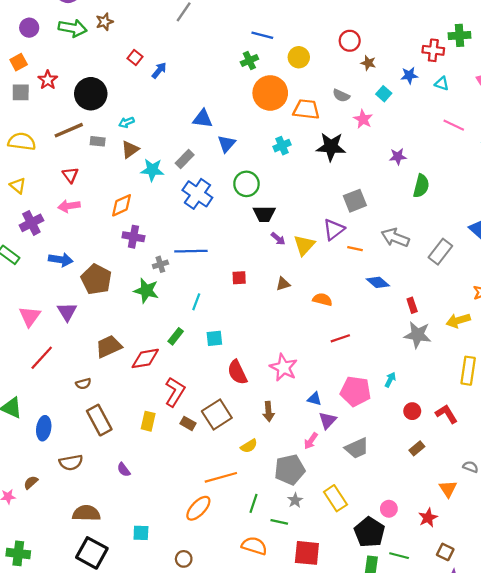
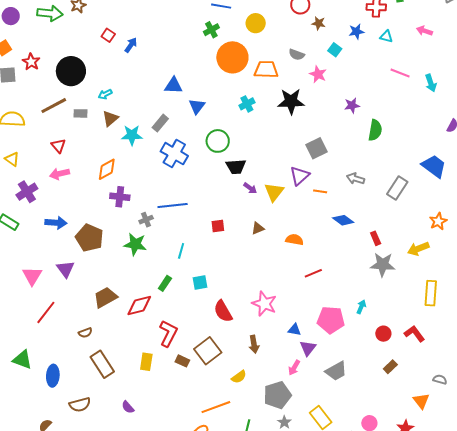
gray arrow: (395, 238) -> (356, 179), size x0.7

